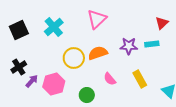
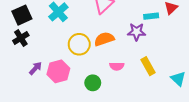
cyan rectangle: (152, 44) -> (151, 16), moved
black cross: (19, 67) -> (21, 38), moved
pink semicircle: (110, 79) -> (117, 66), turned -48

